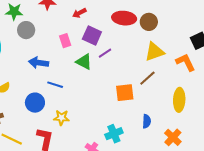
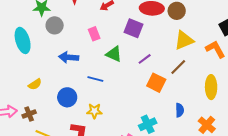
purple square: (92, 36) -> (134, 28), moved
purple line: (105, 53) -> (145, 59), moved
blue line: (55, 85) -> (95, 79), moved
orange square: (125, 93) -> (156, 83), turned 36

